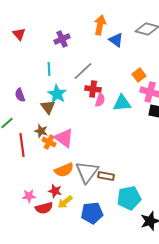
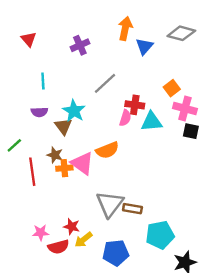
blue triangle: (116, 40) -> (144, 46), turned 35
cyan line: (49, 69) -> (43, 81), moved
red cross: (93, 89) -> (135, 105), moved
purple semicircle: (20, 95) -> (39, 112), moved, turned -72
orange cross: (49, 142) -> (64, 168), turned -32
orange semicircle: (64, 170) -> (107, 150), moved

